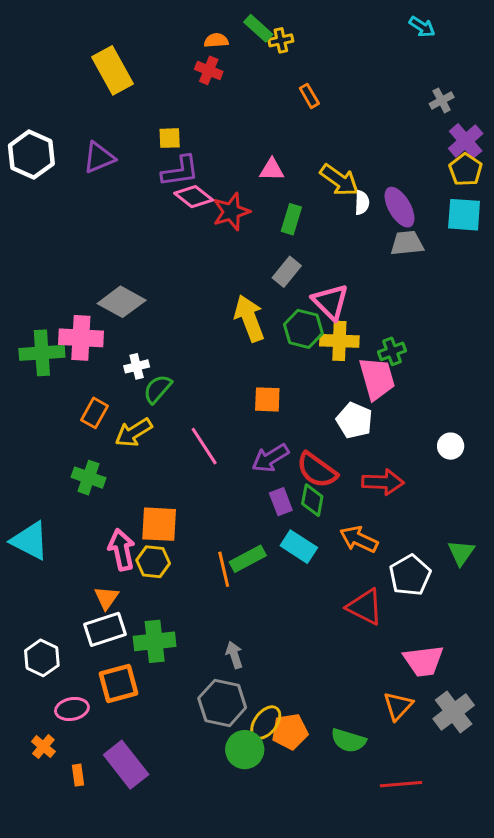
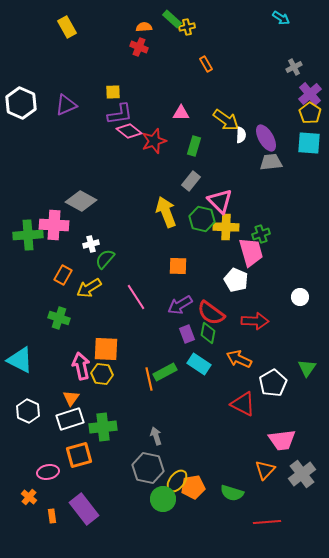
yellow rectangle: (113, 70) -> (67, 27), moved, size x0.7
white hexagon: (42, 658) -> (28, 411), moved

